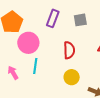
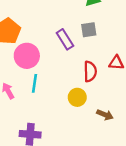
purple rectangle: (53, 18) -> (65, 39), moved, turned -54
red semicircle: (69, 50) -> (90, 71), moved

